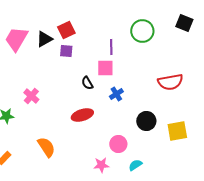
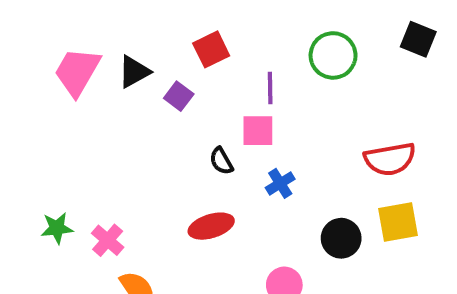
red square: (66, 30) -> (211, 49), moved
purple square: (66, 51) -> (179, 96), turned 32
pink cross: (31, 96) -> (108, 240), moved
yellow square: (177, 131) -> (398, 222), moved

